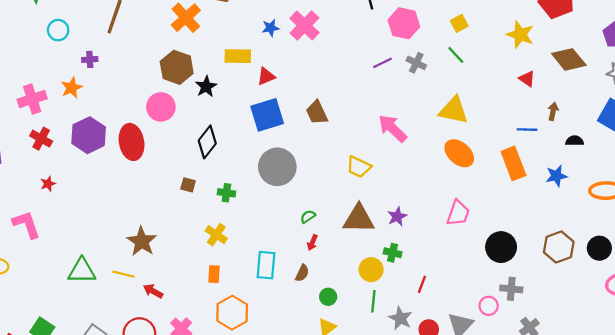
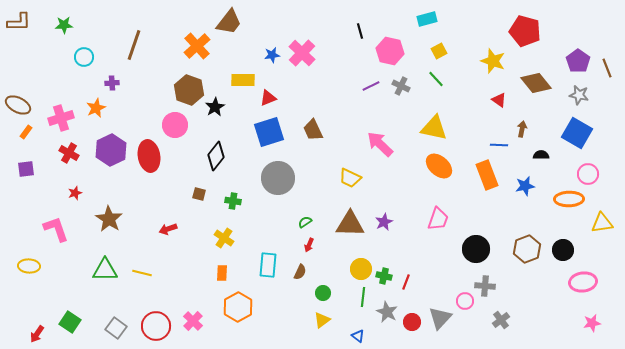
brown star: (142, 241) -> (109, 219), moved
green cross: (393, 253) -> (384, 276), moved
red arrow: (153, 291) -> (168, 229), moved, turned -48

